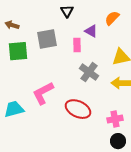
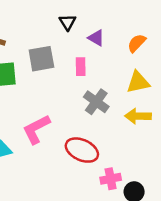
orange semicircle: (112, 18) -> (137, 43), moved
purple triangle: (91, 31) -> (96, 38), moved
pink cross: (115, 119) -> (111, 179), moved

